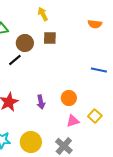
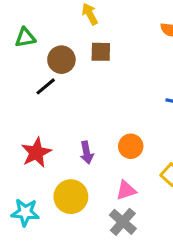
pink triangle: (73, 121) -> (126, 190), moved
yellow circle: (31, 142) -> (71, 197), moved

